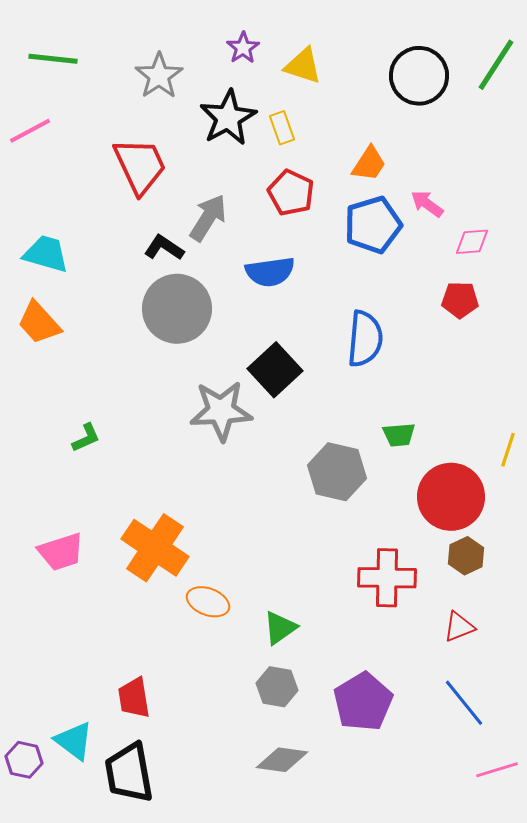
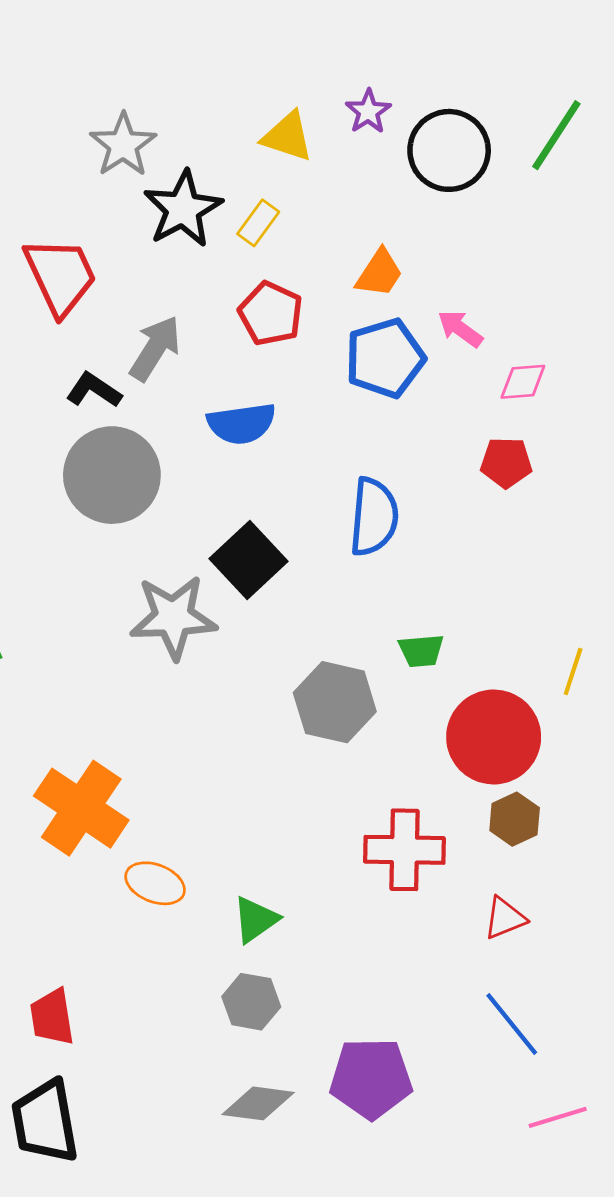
purple star: (243, 48) -> (368, 111), moved
gray star: (159, 76) -> (123, 145), moved
yellow rectangle: (282, 128) -> (258, 223), turned 56
purple pentagon: (363, 702) -> (371, 1078), moved, turned 30

